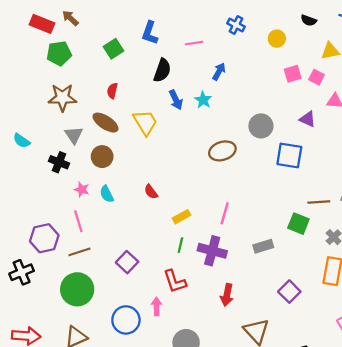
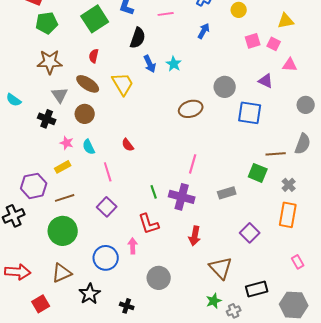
green square: (113, 49) -> (95, 19), size x1.5
blue arrow: (219, 71) -> (204, 31), moved
yellow rectangle: (182, 217) -> (63, 167), moved
pink line: (78, 221) -> (108, 172), moved
green line: (180, 245) -> (154, 192), turned -32

